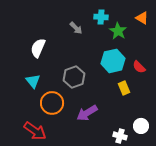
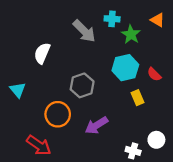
gray arrow: (76, 28) -> (84, 31), size x1.6
cyan triangle: (33, 81) -> (18, 90), moved

